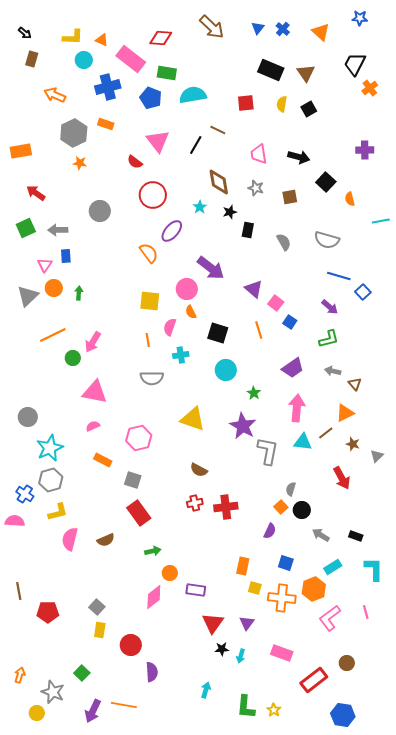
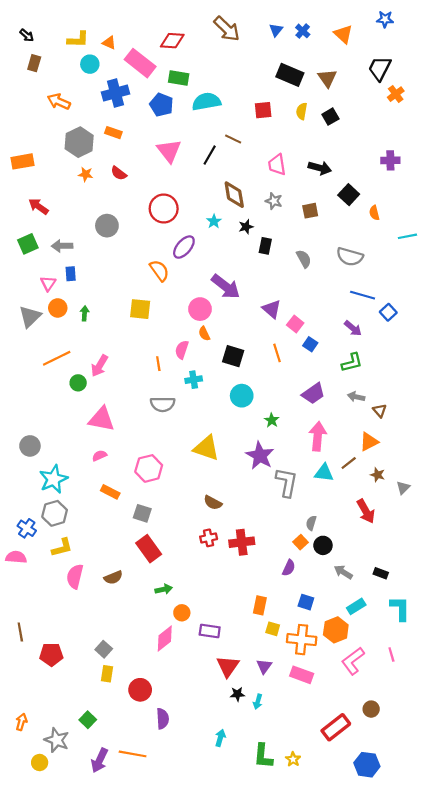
red semicircle: (135, 162) -> (119, 173), moved
yellow square: (150, 301) -> (140, 309), moved
pink rectangle: (282, 653) -> (302, 675), moved

